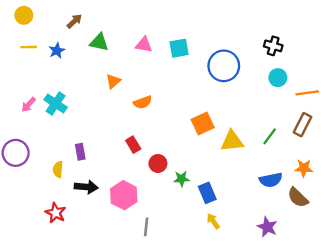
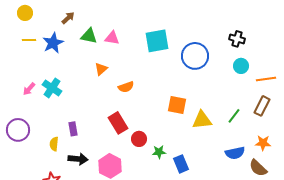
pink triangle: (144, 45) -> (112, 38), moved
cyan square: (179, 48) -> (157, 41), size x1.4
blue star: (57, 51) -> (53, 43), size x1.5
orange square: (203, 123) -> (177, 105), turned 36
red rectangle: (133, 145) -> (118, 123), size x1.5

